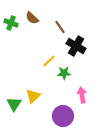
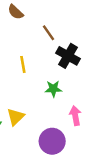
brown semicircle: (32, 18) -> (16, 12), moved
yellow line: (49, 61) -> (23, 64), moved, turned -56

